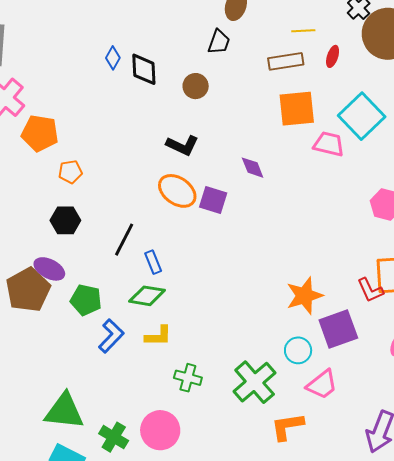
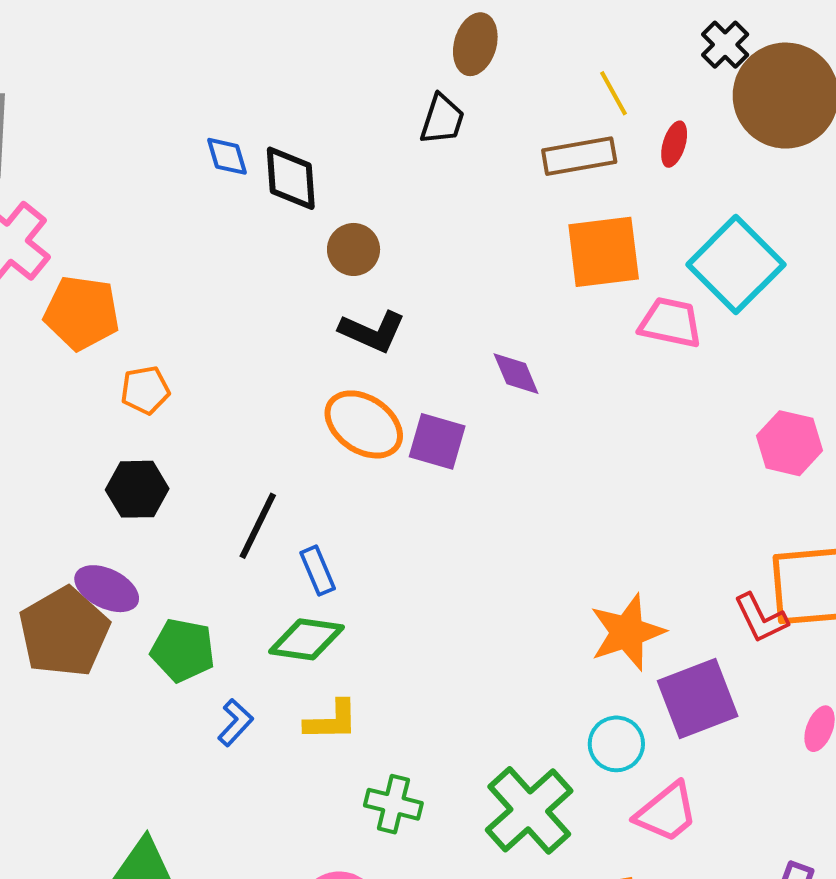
yellow line: (303, 31) -> (613, 93), turned 65
blue diamond: (113, 58) -> (227, 156), turned -45
brown circle: (196, 86) -> (354, 249), moved
blue L-shape: (111, 336) -> (235, 723), size x0.7

